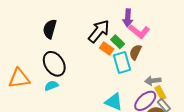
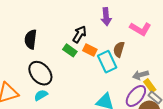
black arrow: (99, 31) -> (80, 34), size x0.7
pink L-shape: (139, 31) -> (140, 29), moved
green rectangle: (118, 42) -> (70, 50), moved

